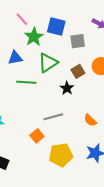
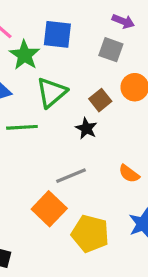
gray square: (78, 41) -> (111, 50), moved, turned 35
orange square: (37, 136) -> (49, 209), size x1.5
yellow pentagon: (61, 155) -> (90, 234), turned 30

